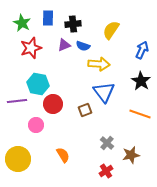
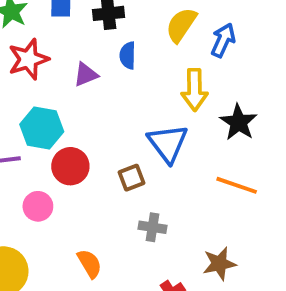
purple triangle: (64, 45) -> (86, 75), moved
blue semicircle: (83, 46) -> (128, 55), turned 72
blue arrow: (142, 50) -> (223, 40), moved
yellow arrow: (99, 64) -> (195, 90), moved, turned 85
gray cross: (107, 143) -> (153, 227), moved, turned -32

